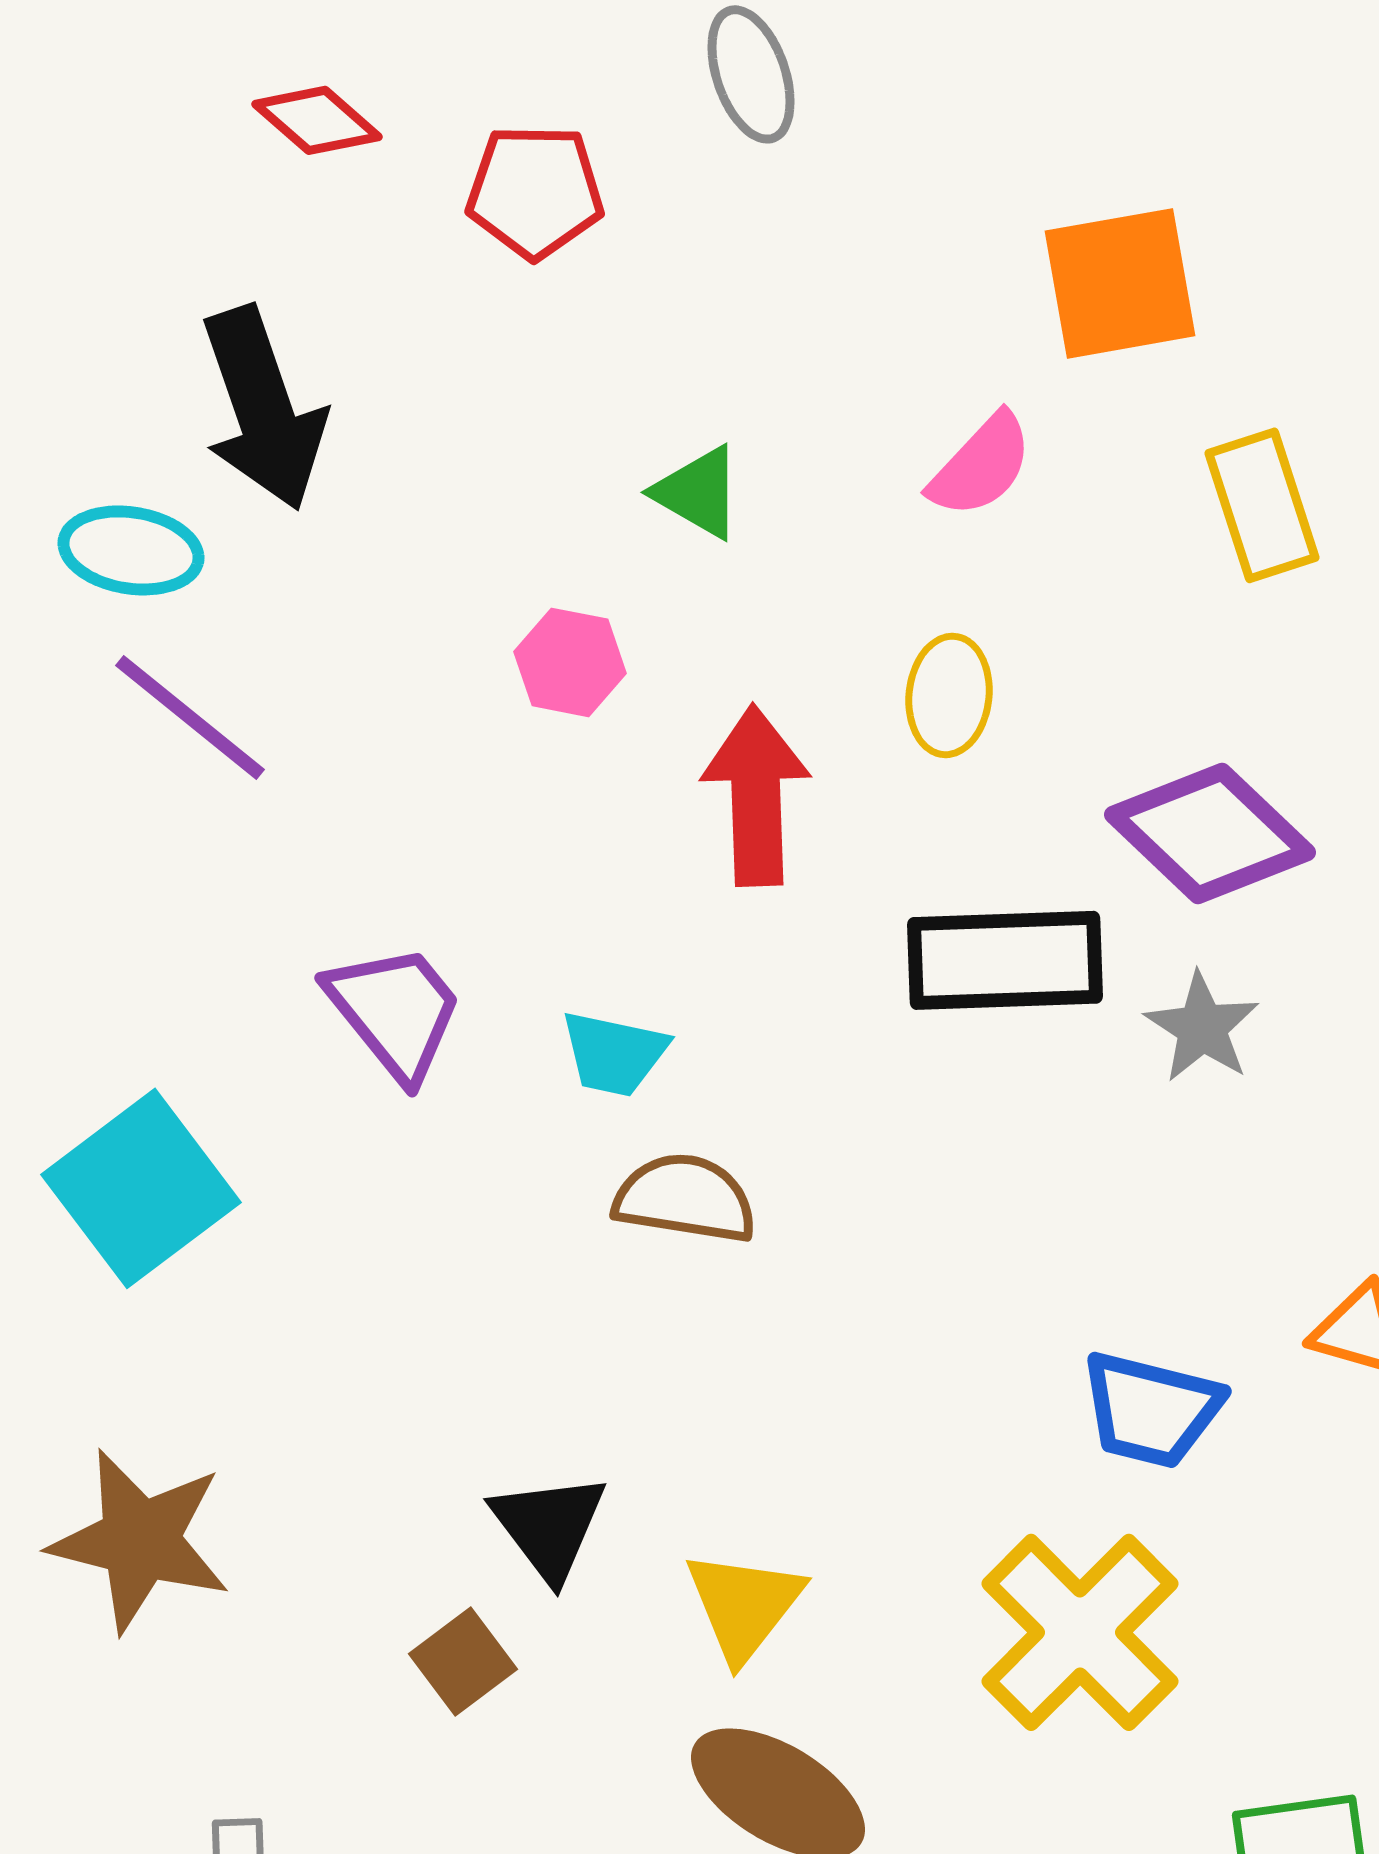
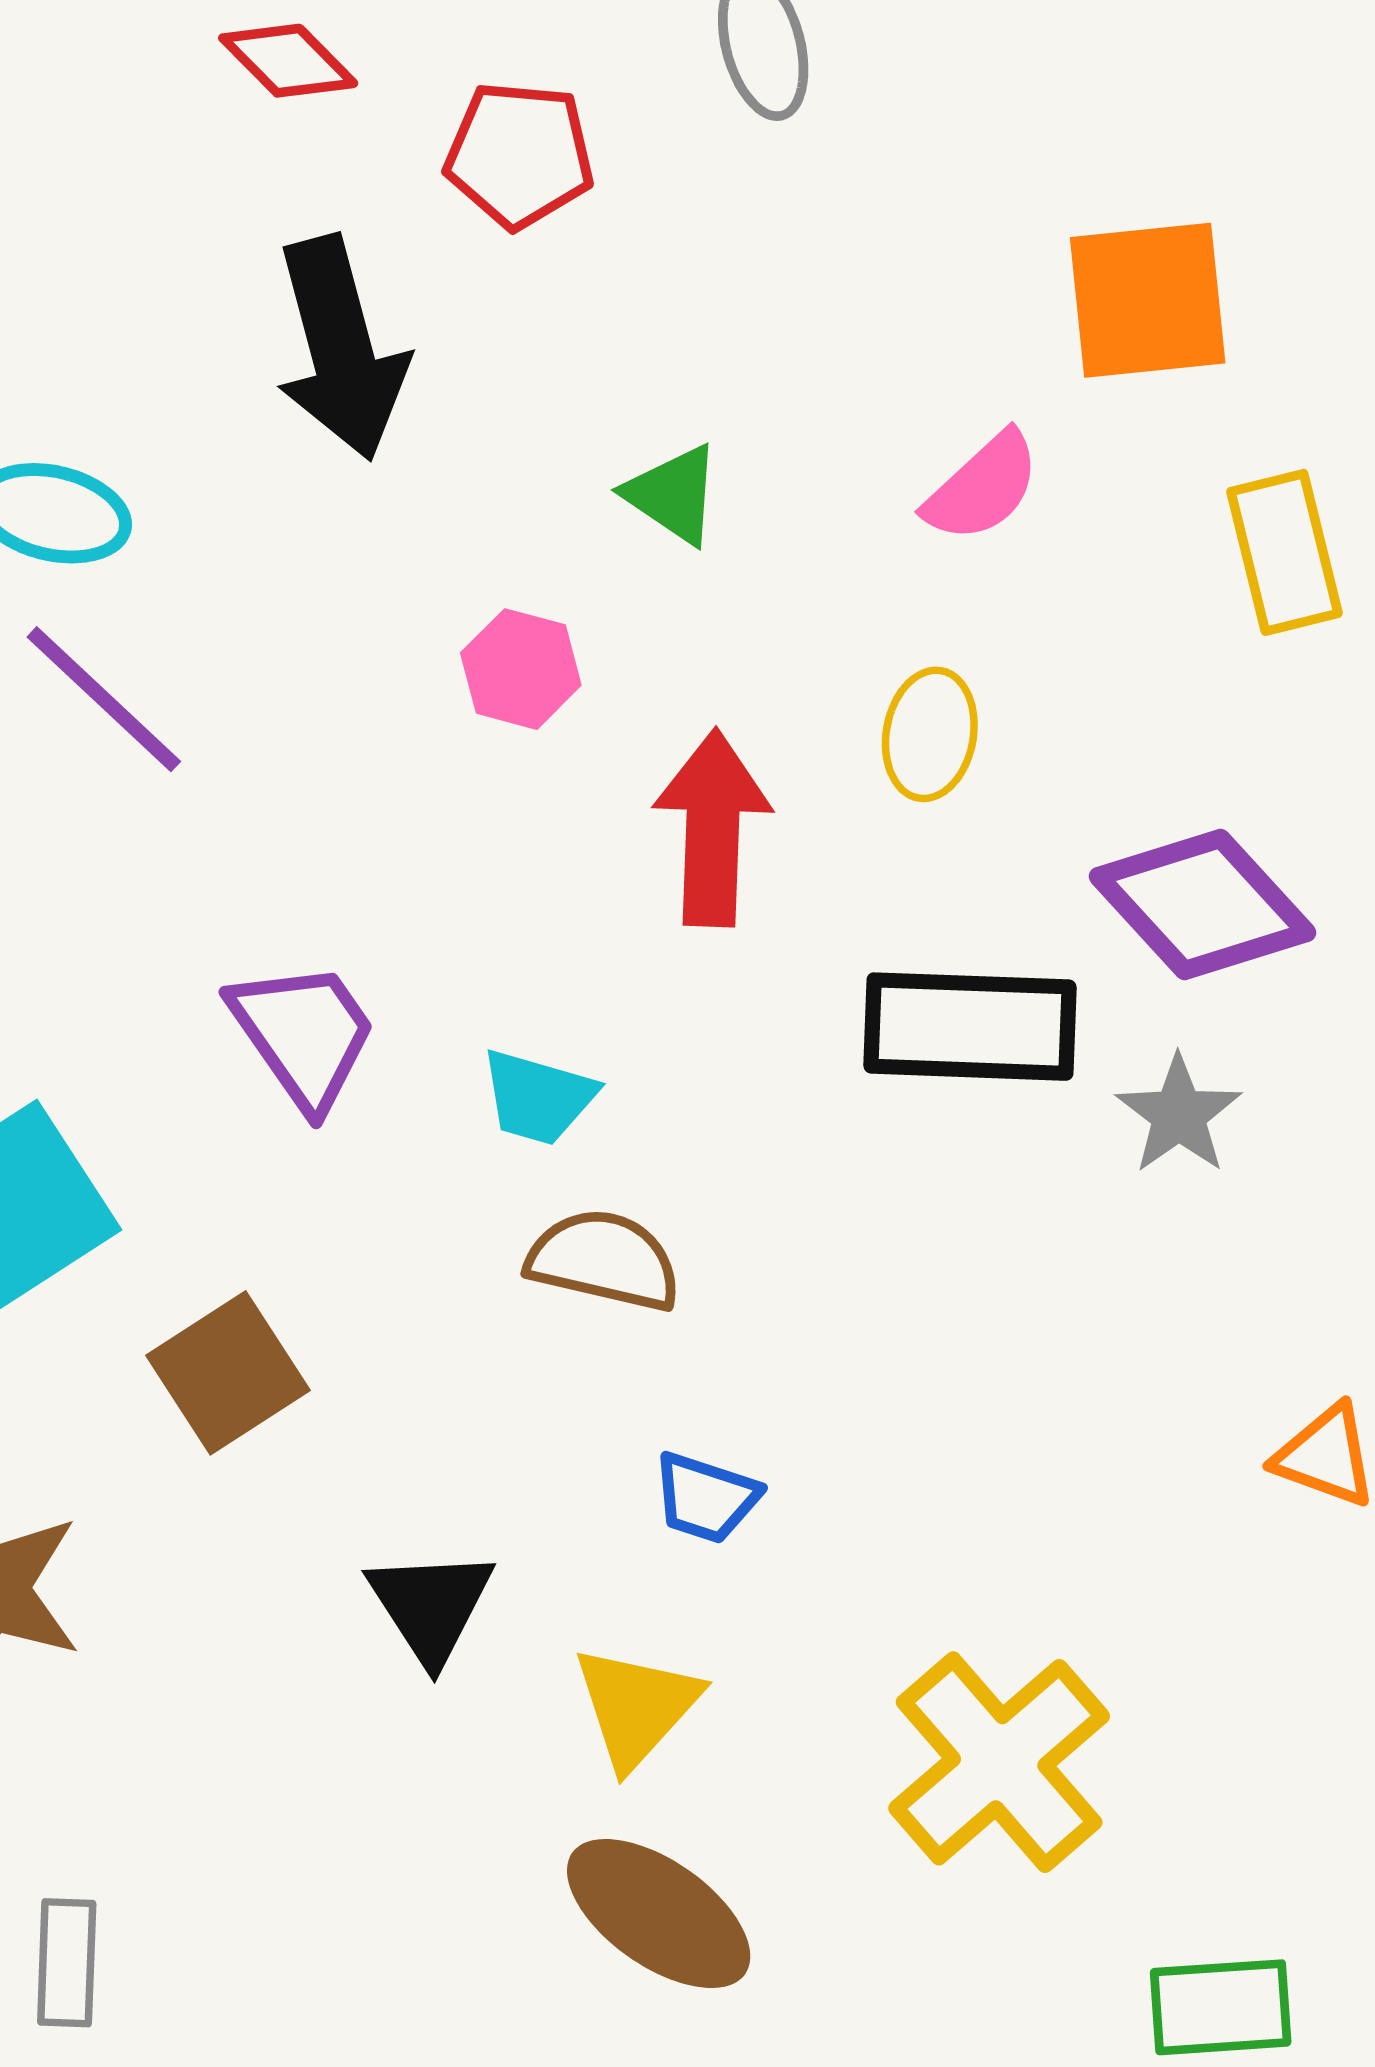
black arrow: (263, 408) -> (341, 348), moved
blue trapezoid: (1151, 1409) -> (706, 1498), moved, size x0.7
brown square: (463, 1661) -> (228, 1373), moved, size x1.4

